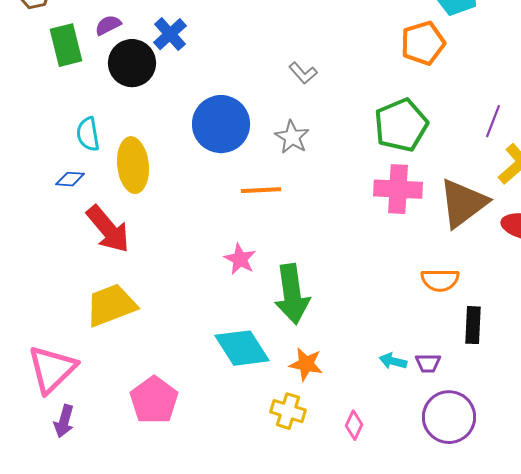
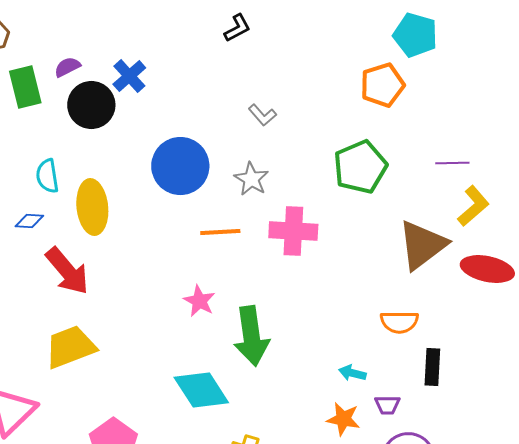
purple line: (493, 121) -> (452, 163), turned 68
pink cross: (398, 189) -> (293, 231), moved
cyan arrow: (393, 361) -> (352, 373), moved
orange star: (306, 364) -> (343, 419), moved

